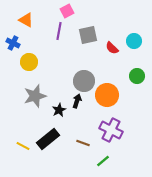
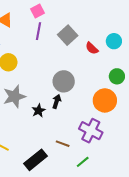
pink square: (67, 11) -> (37, 11), moved
gray square: (88, 35) -> (68, 35), turned -30
orange circle: (107, 95) -> (105, 100), moved
black rectangle: (48, 139) -> (35, 160), moved

